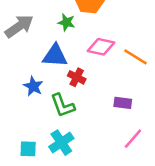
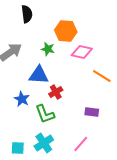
pink diamond: (101, 47) -> (82, 52), moved
red cross: (77, 77) -> (56, 92), turned 32
pink line: (133, 139) -> (81, 144), moved

